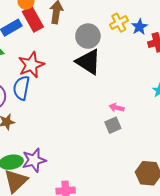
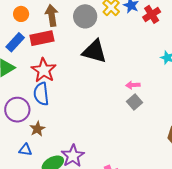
red rectangle: (33, 19) -> (42, 38), moved, turned -55
gray circle: (88, 36) -> (85, 16), moved

